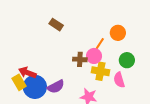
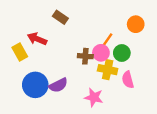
orange circle: (118, 33) -> (136, 24), moved
green circle: (127, 60) -> (122, 53), moved
red arrow: (27, 73) -> (37, 39), moved
yellow rectangle: (19, 82) -> (20, 52), moved

